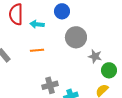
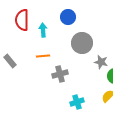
cyan arrow: (37, 24) -> (43, 30), turned 80
gray cross: (50, 85) -> (60, 74), moved

